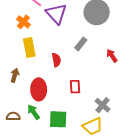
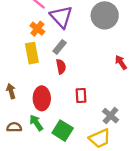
orange cross: (23, 22) -> (37, 29), moved
gray rectangle: (81, 44) -> (60, 47), moved
brown arrow: (15, 75) -> (11, 91), moved, turned -32
green square: (58, 119) -> (63, 131), turned 30

